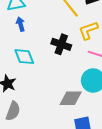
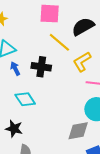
black cross: (61, 44) -> (41, 67), moved

